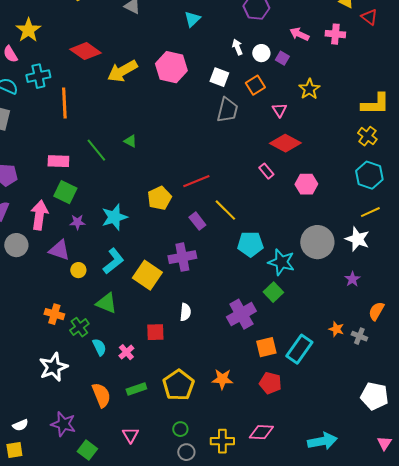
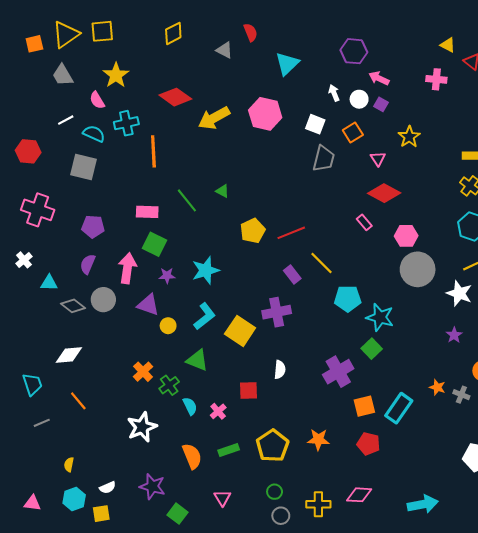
cyan triangle: (192, 19) -> (287, 64), size x1.4
pink arrow: (299, 34) -> (379, 78), moved
yellow pentagon: (159, 198) -> (253, 231), moved
gray circle: (317, 242) -> (418, 269), moved
orange cross: (54, 314) -> (143, 372), turned 30

